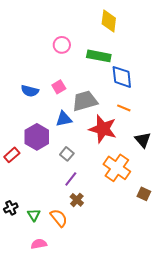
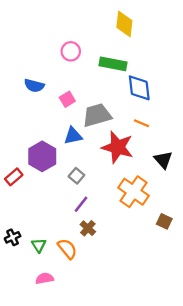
blue semicircle: (30, 91) -> (34, 86), moved

